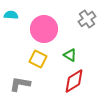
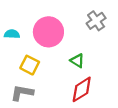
cyan semicircle: (11, 15) -> (12, 34), moved
yellow square: (38, 59) -> (30, 65), moved

